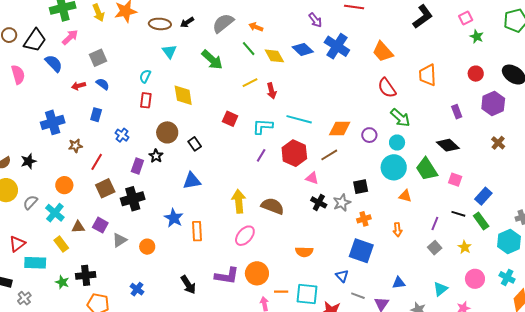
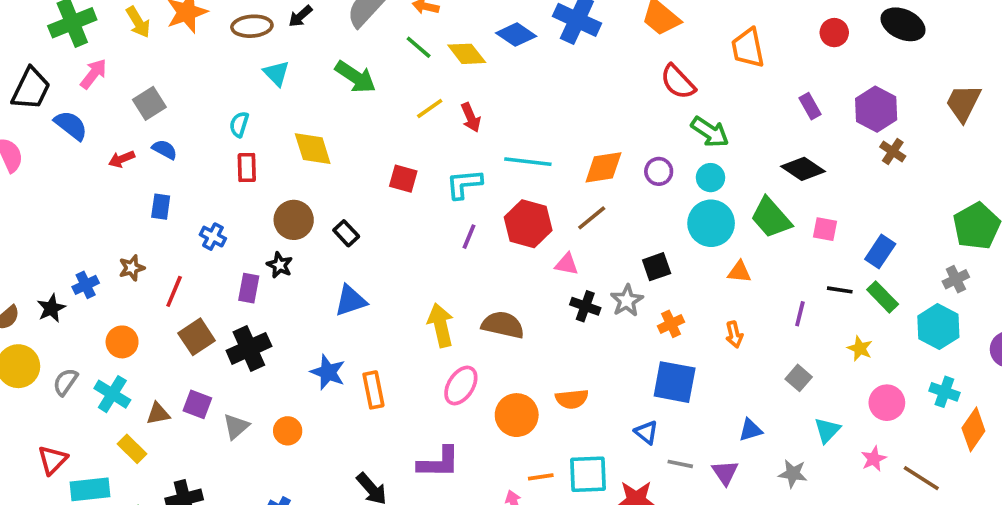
purple hexagon: (493, 103) -> (876, 109), moved
blue cross: (53, 122) -> (86, 285), moved, size x0.6
gray square: (435, 248) -> (799, 378), moved
orange circle: (257, 273) -> (517, 415), moved

